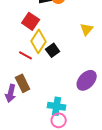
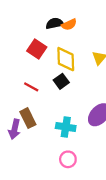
yellow diamond: (39, 41) -> (66, 59), moved, turned -35
cyan cross: (57, 106) -> (66, 127), moved

